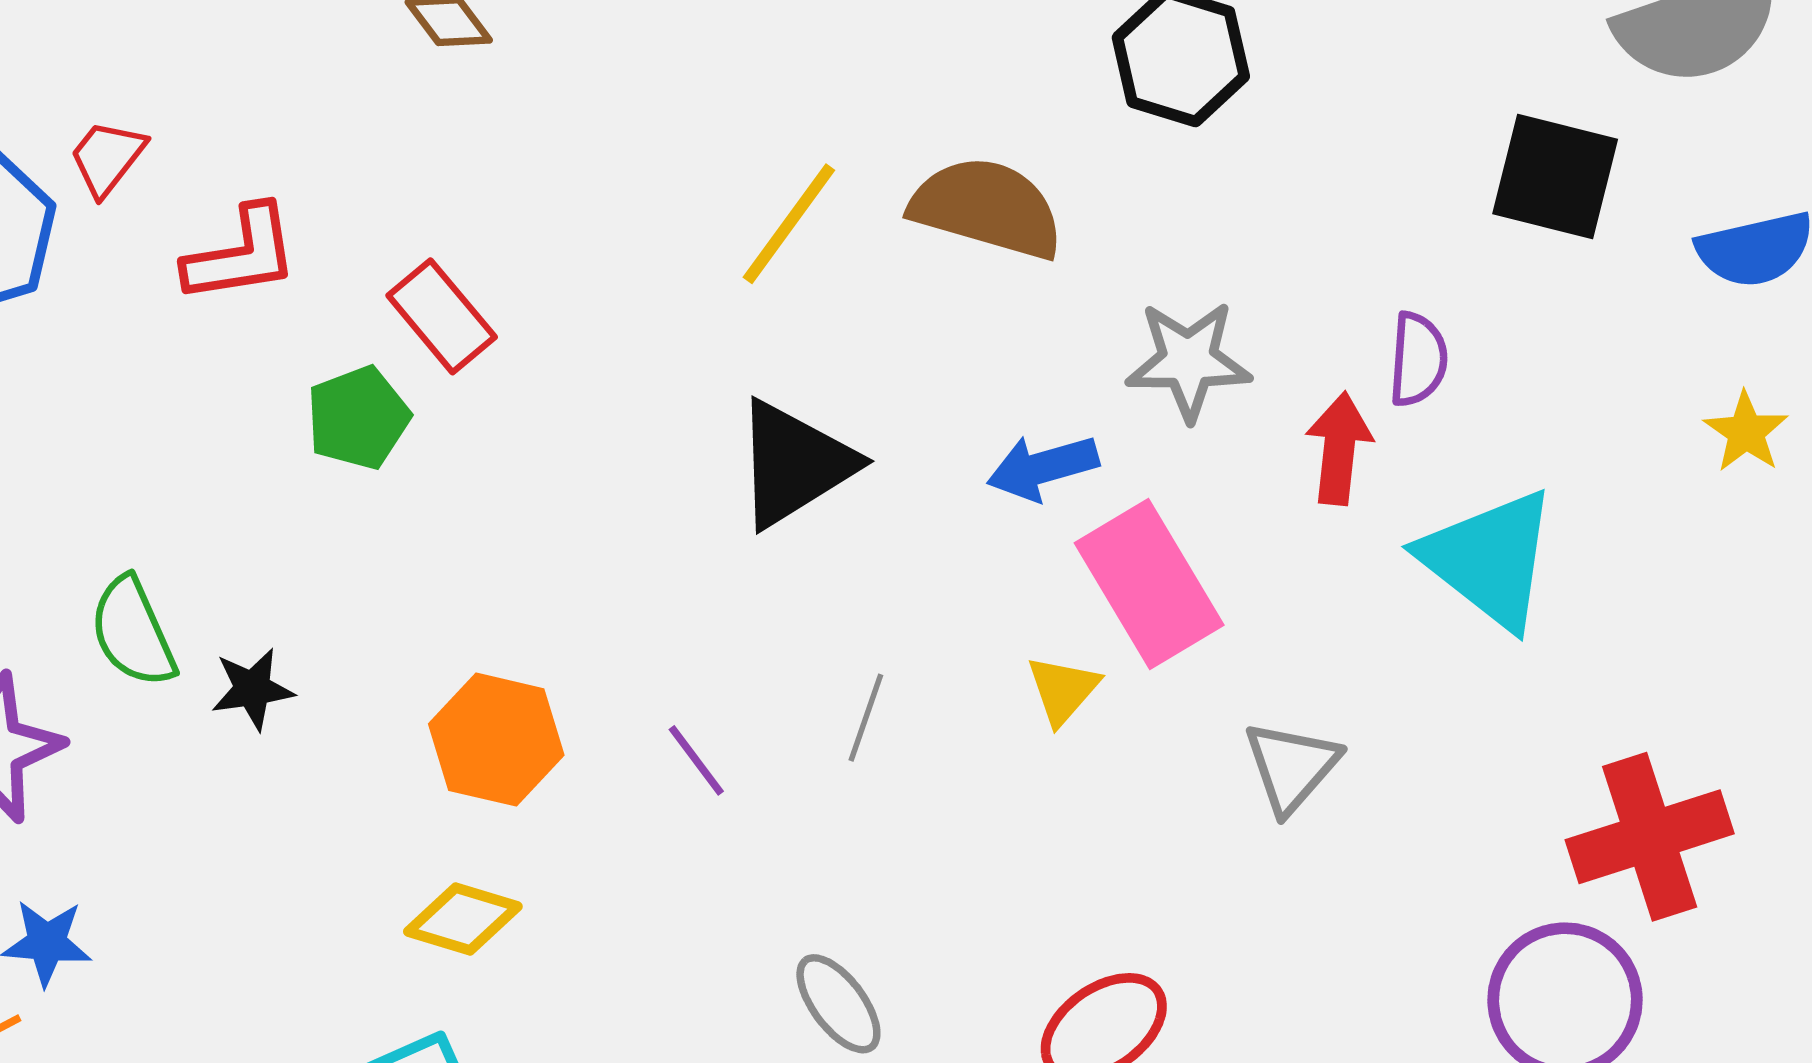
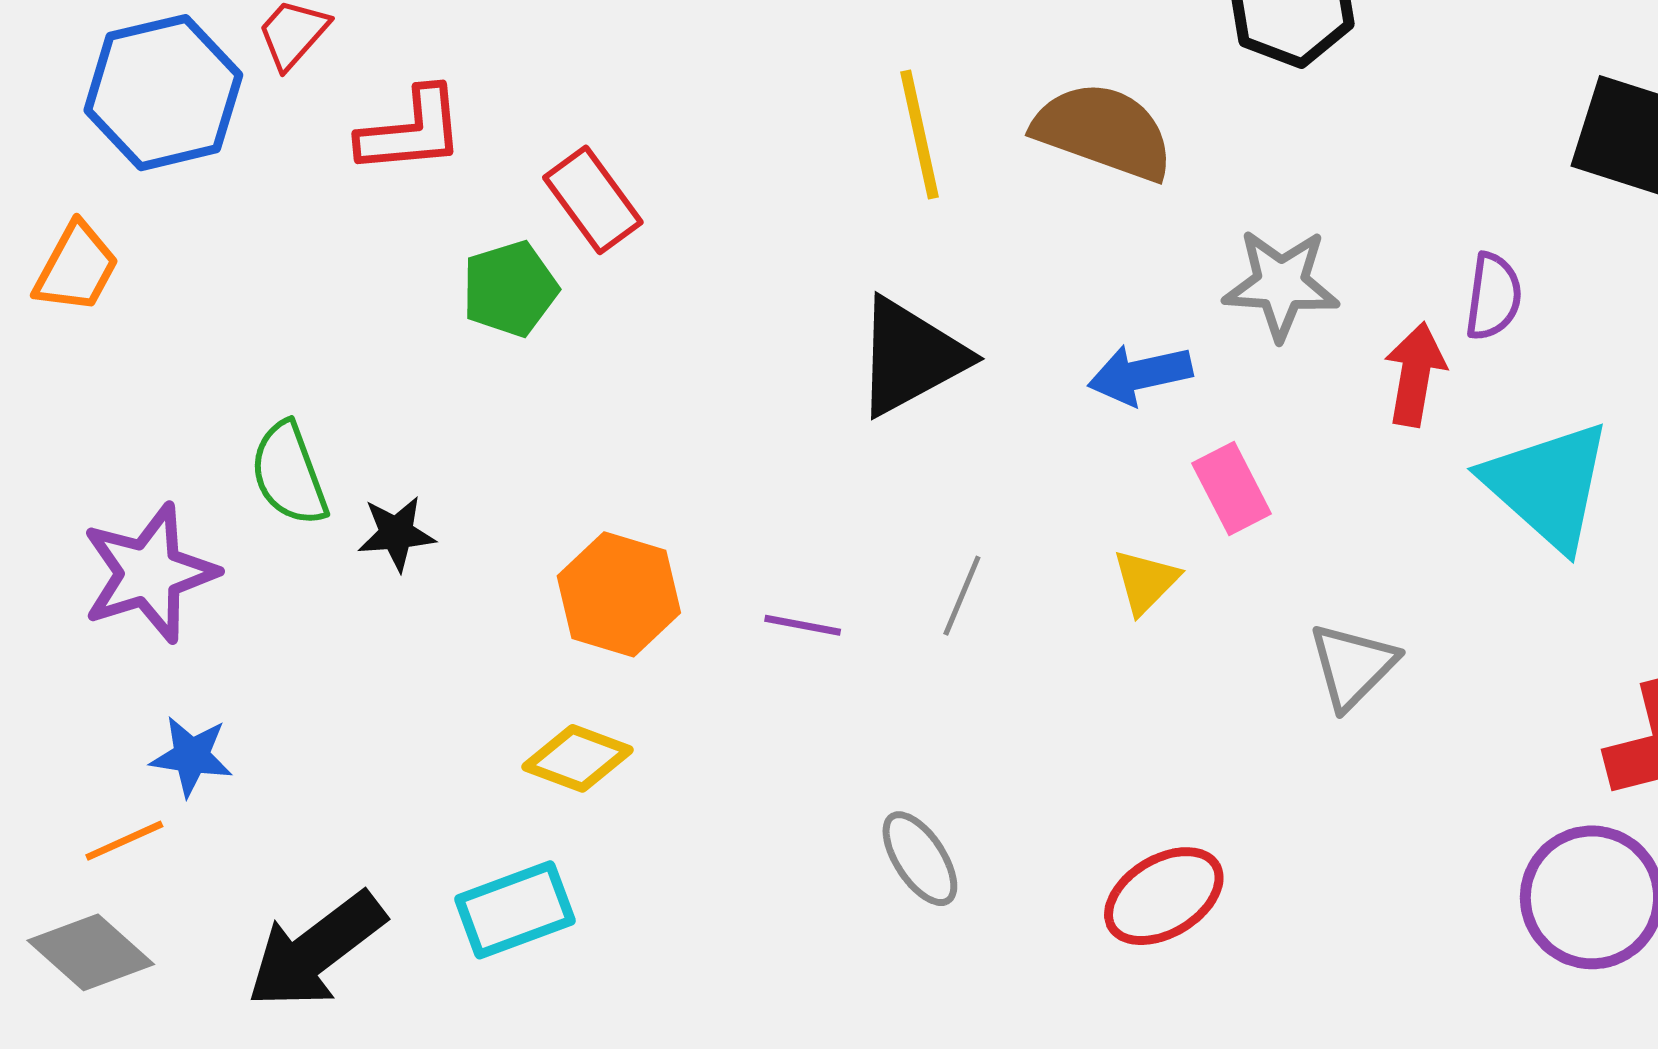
yellow line: (789, 224) -> (919, 134), turned -52
pink rectangle: (1149, 584) -> (1232, 488), size x0.6
purple line: (696, 760) -> (803, 625), turned -46

